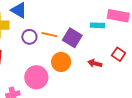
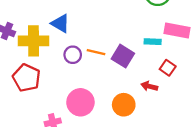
red square: (119, 54) -> (168, 68), moved
orange circle: (61, 62) -> (124, 105), moved

